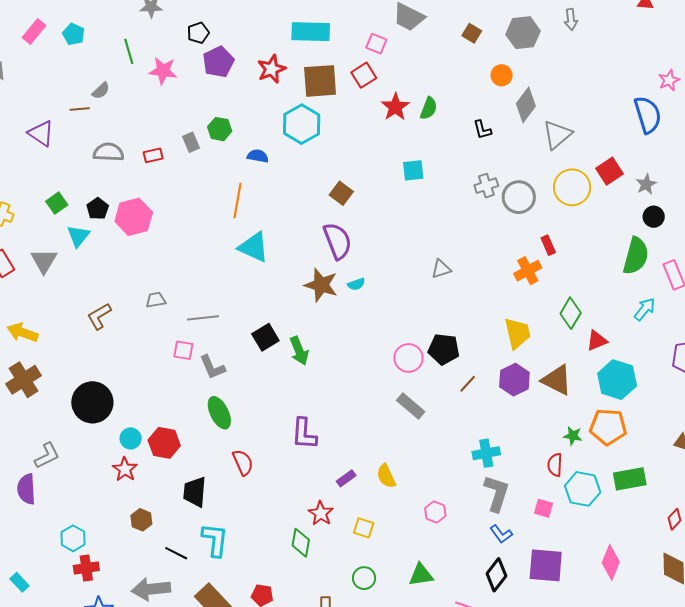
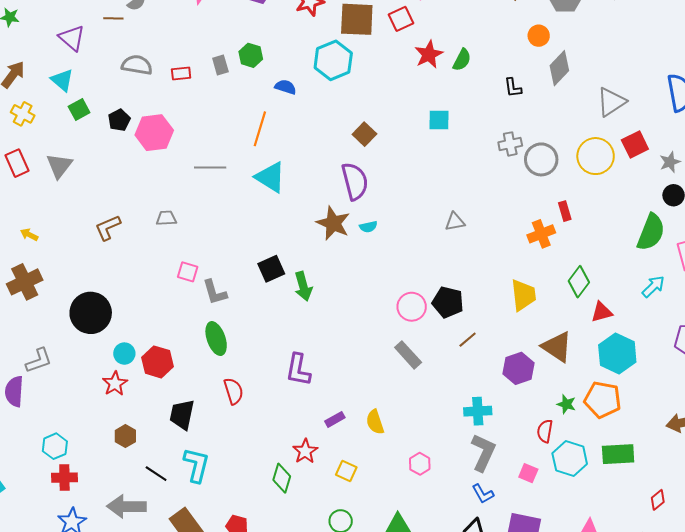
gray triangle: (557, 135) -> (611, 102), moved
cyan triangle: (78, 236) -> (62, 80), moved, turned -35
gray line: (203, 318) -> (210, 167), moved
yellow arrow: (22, 333) -> (29, 235), size x0.6
purple hexagon: (514, 380) -> (519, 368), moved

